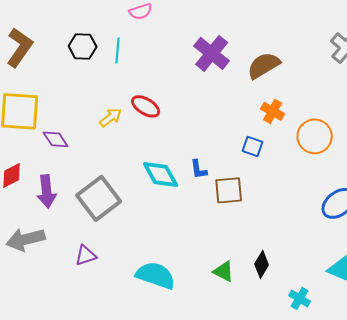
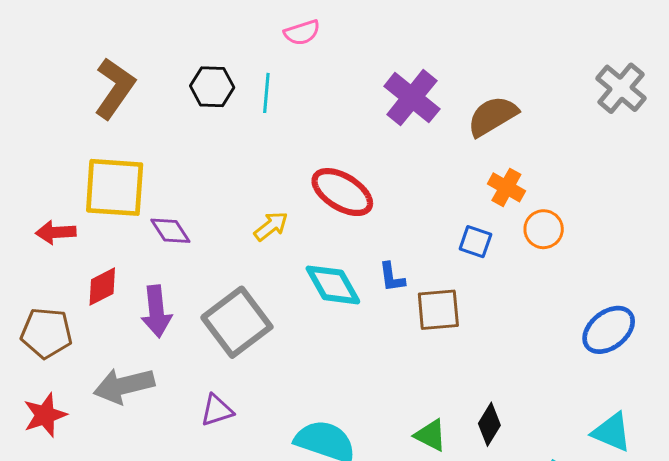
red ellipse: (146, 106) -> (342, 192), moved, size x1.4
yellow arrow: (111, 117) -> (271, 226), moved
orange circle: (315, 136) -> (544, 229), moved, size x0.7

